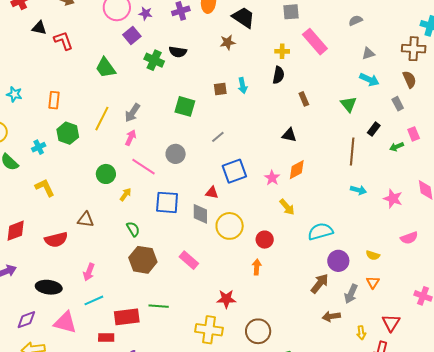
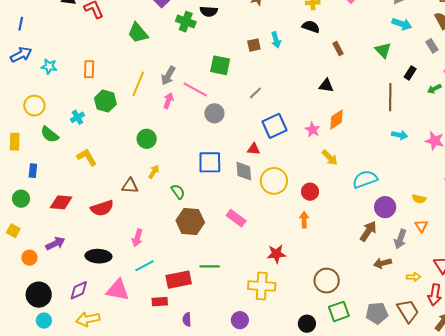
black semicircle: (278, 75) -> (311, 27), turned -78
pink line: (144, 167) -> (195, 89), moved
yellow arrow: (126, 194) -> (154, 172), moved
red diamond: (16, 231) -> (61, 202), turned 30
brown circle: (258, 331) -> (327, 281), moved
yellow arrow: (361, 333) -> (414, 277), turned -80

